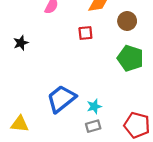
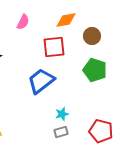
red square: (85, 33) -> (54, 47), size x1.6
blue trapezoid: (61, 99) -> (41, 81), moved

